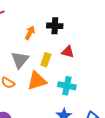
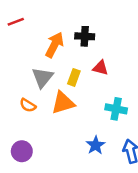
orange arrow: (30, 33) -> (54, 45), size x1.5
cyan cross: (67, 86) -> (116, 109), moved

